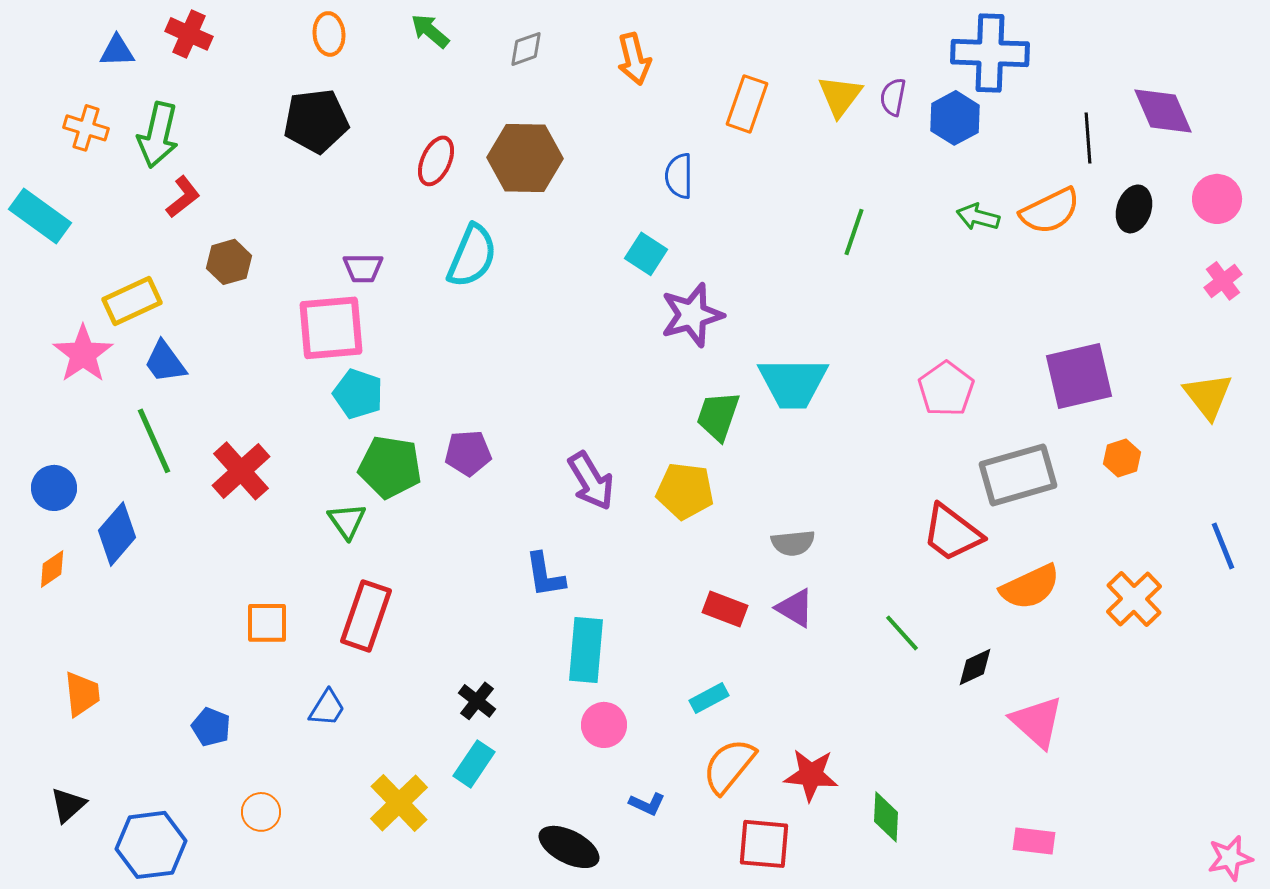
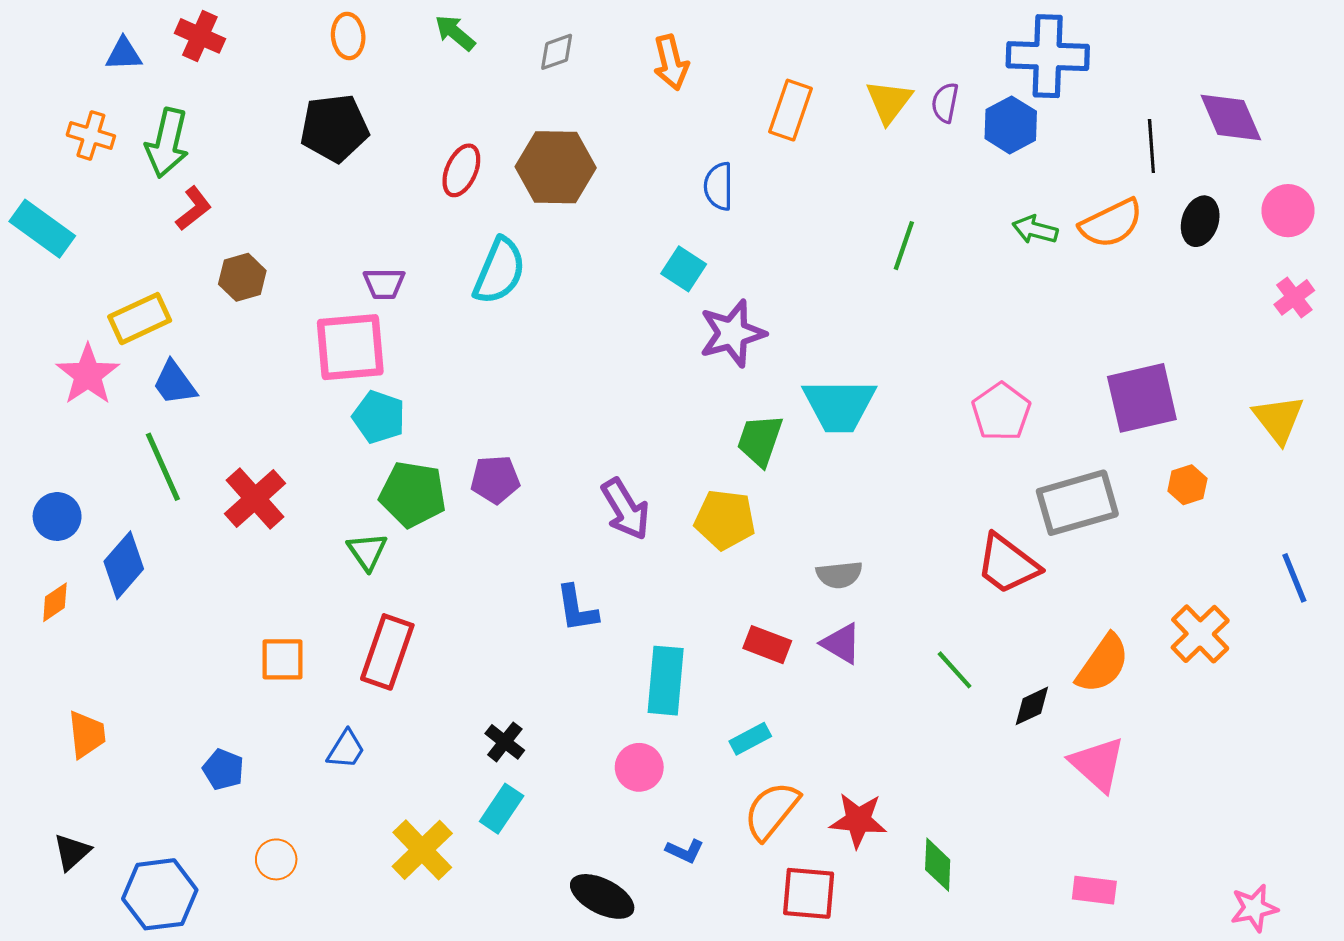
orange semicircle: (1030, 587) -> (1103, 664), moved, turned -30
cyan rectangle: (586, 650) -> (666, 681), moved
pink star: (1230, 858) -> (1254, 908), moved

